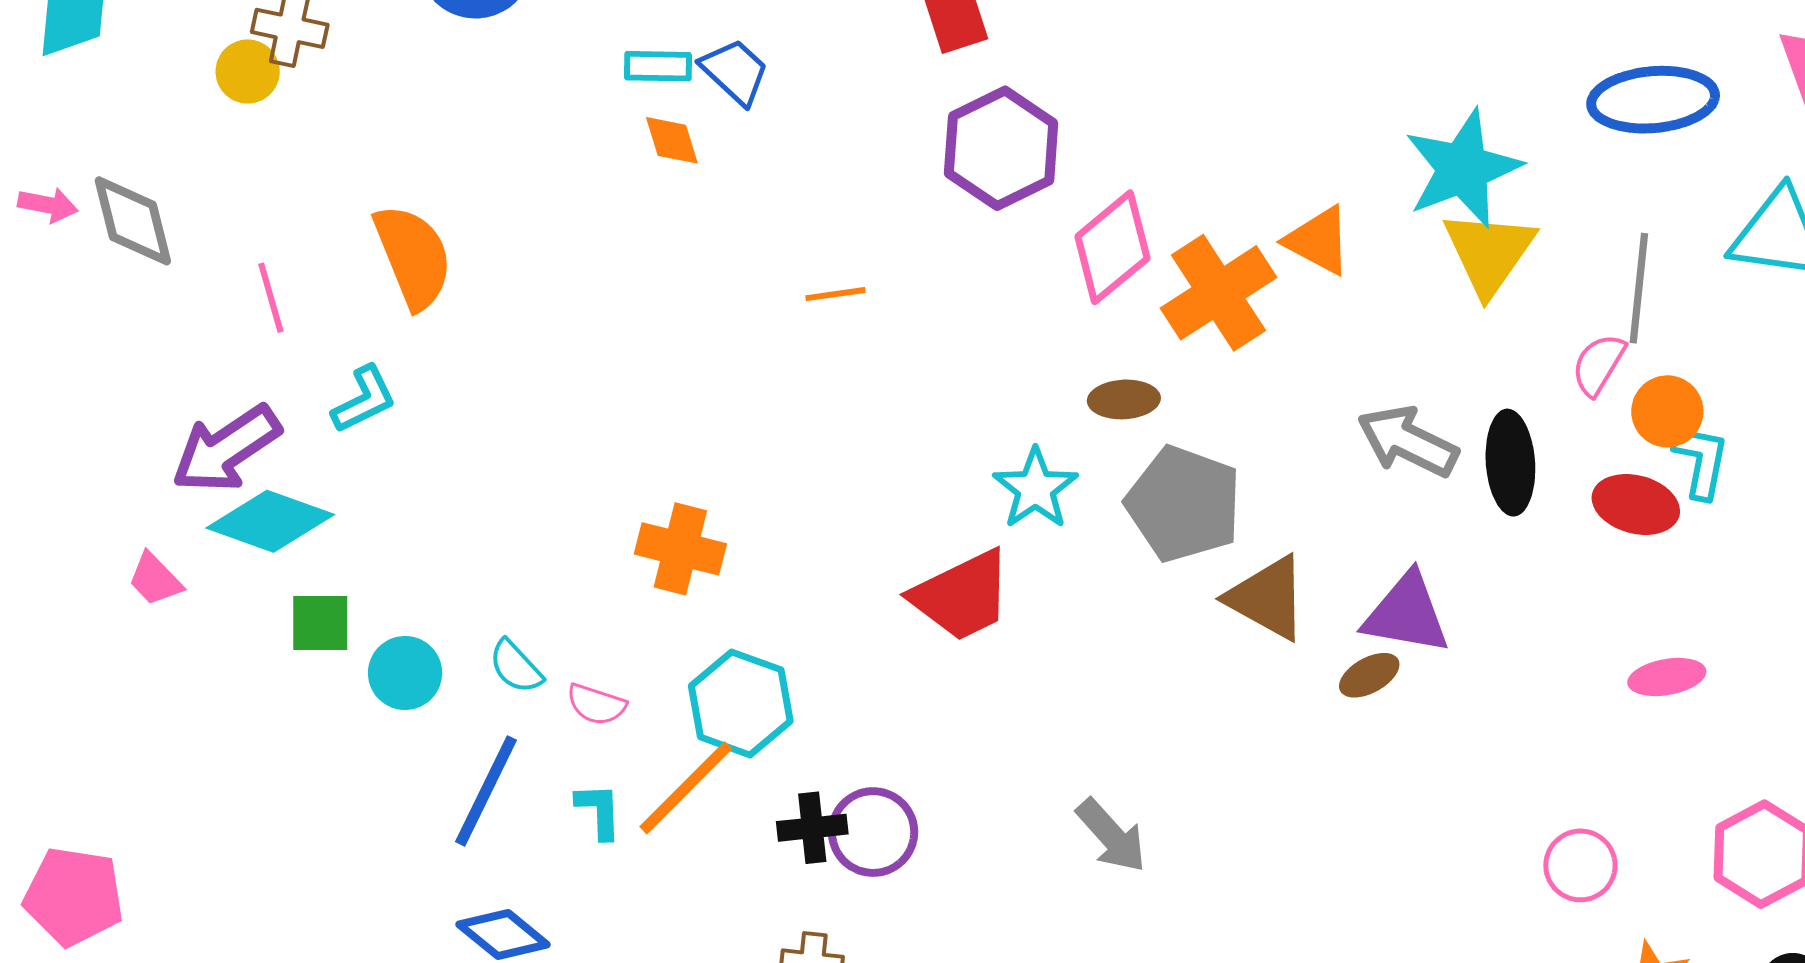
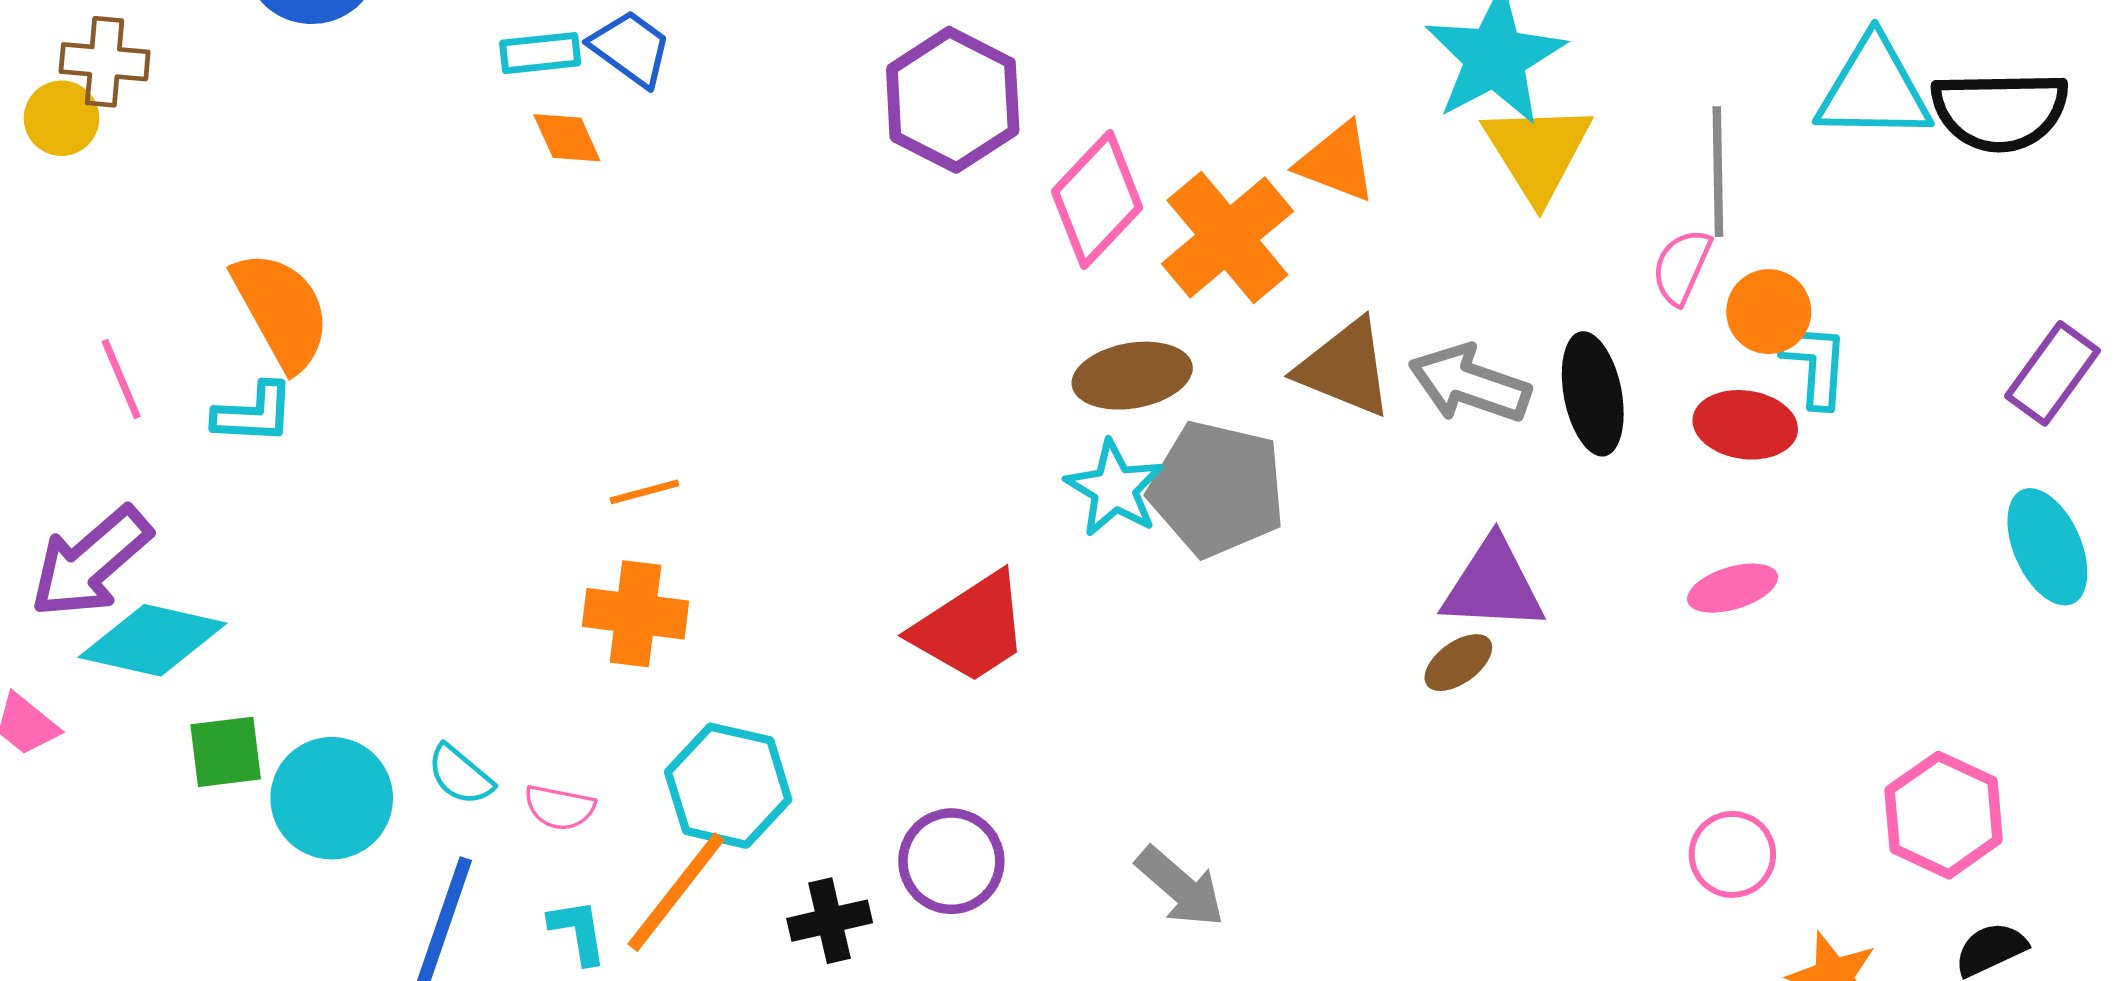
orange line: (836, 294) -> (644, 492), moved
cyan L-shape: (364, 399) -> (254, 413), moved, turned 36
brown ellipse: (1124, 399) -> (1132, 376), size x1.4
cyan star: (1035, 489) -> (1114, 488), moved
brown triangle: (1267, 598) -> (1345, 368), moved
cyan circle: (405, 673) -> (332, 798), size x1.4
pink ellipse: (1667, 677) -> (1733, 588), moved
purple circle: (873, 832) -> (951, 861), moved

